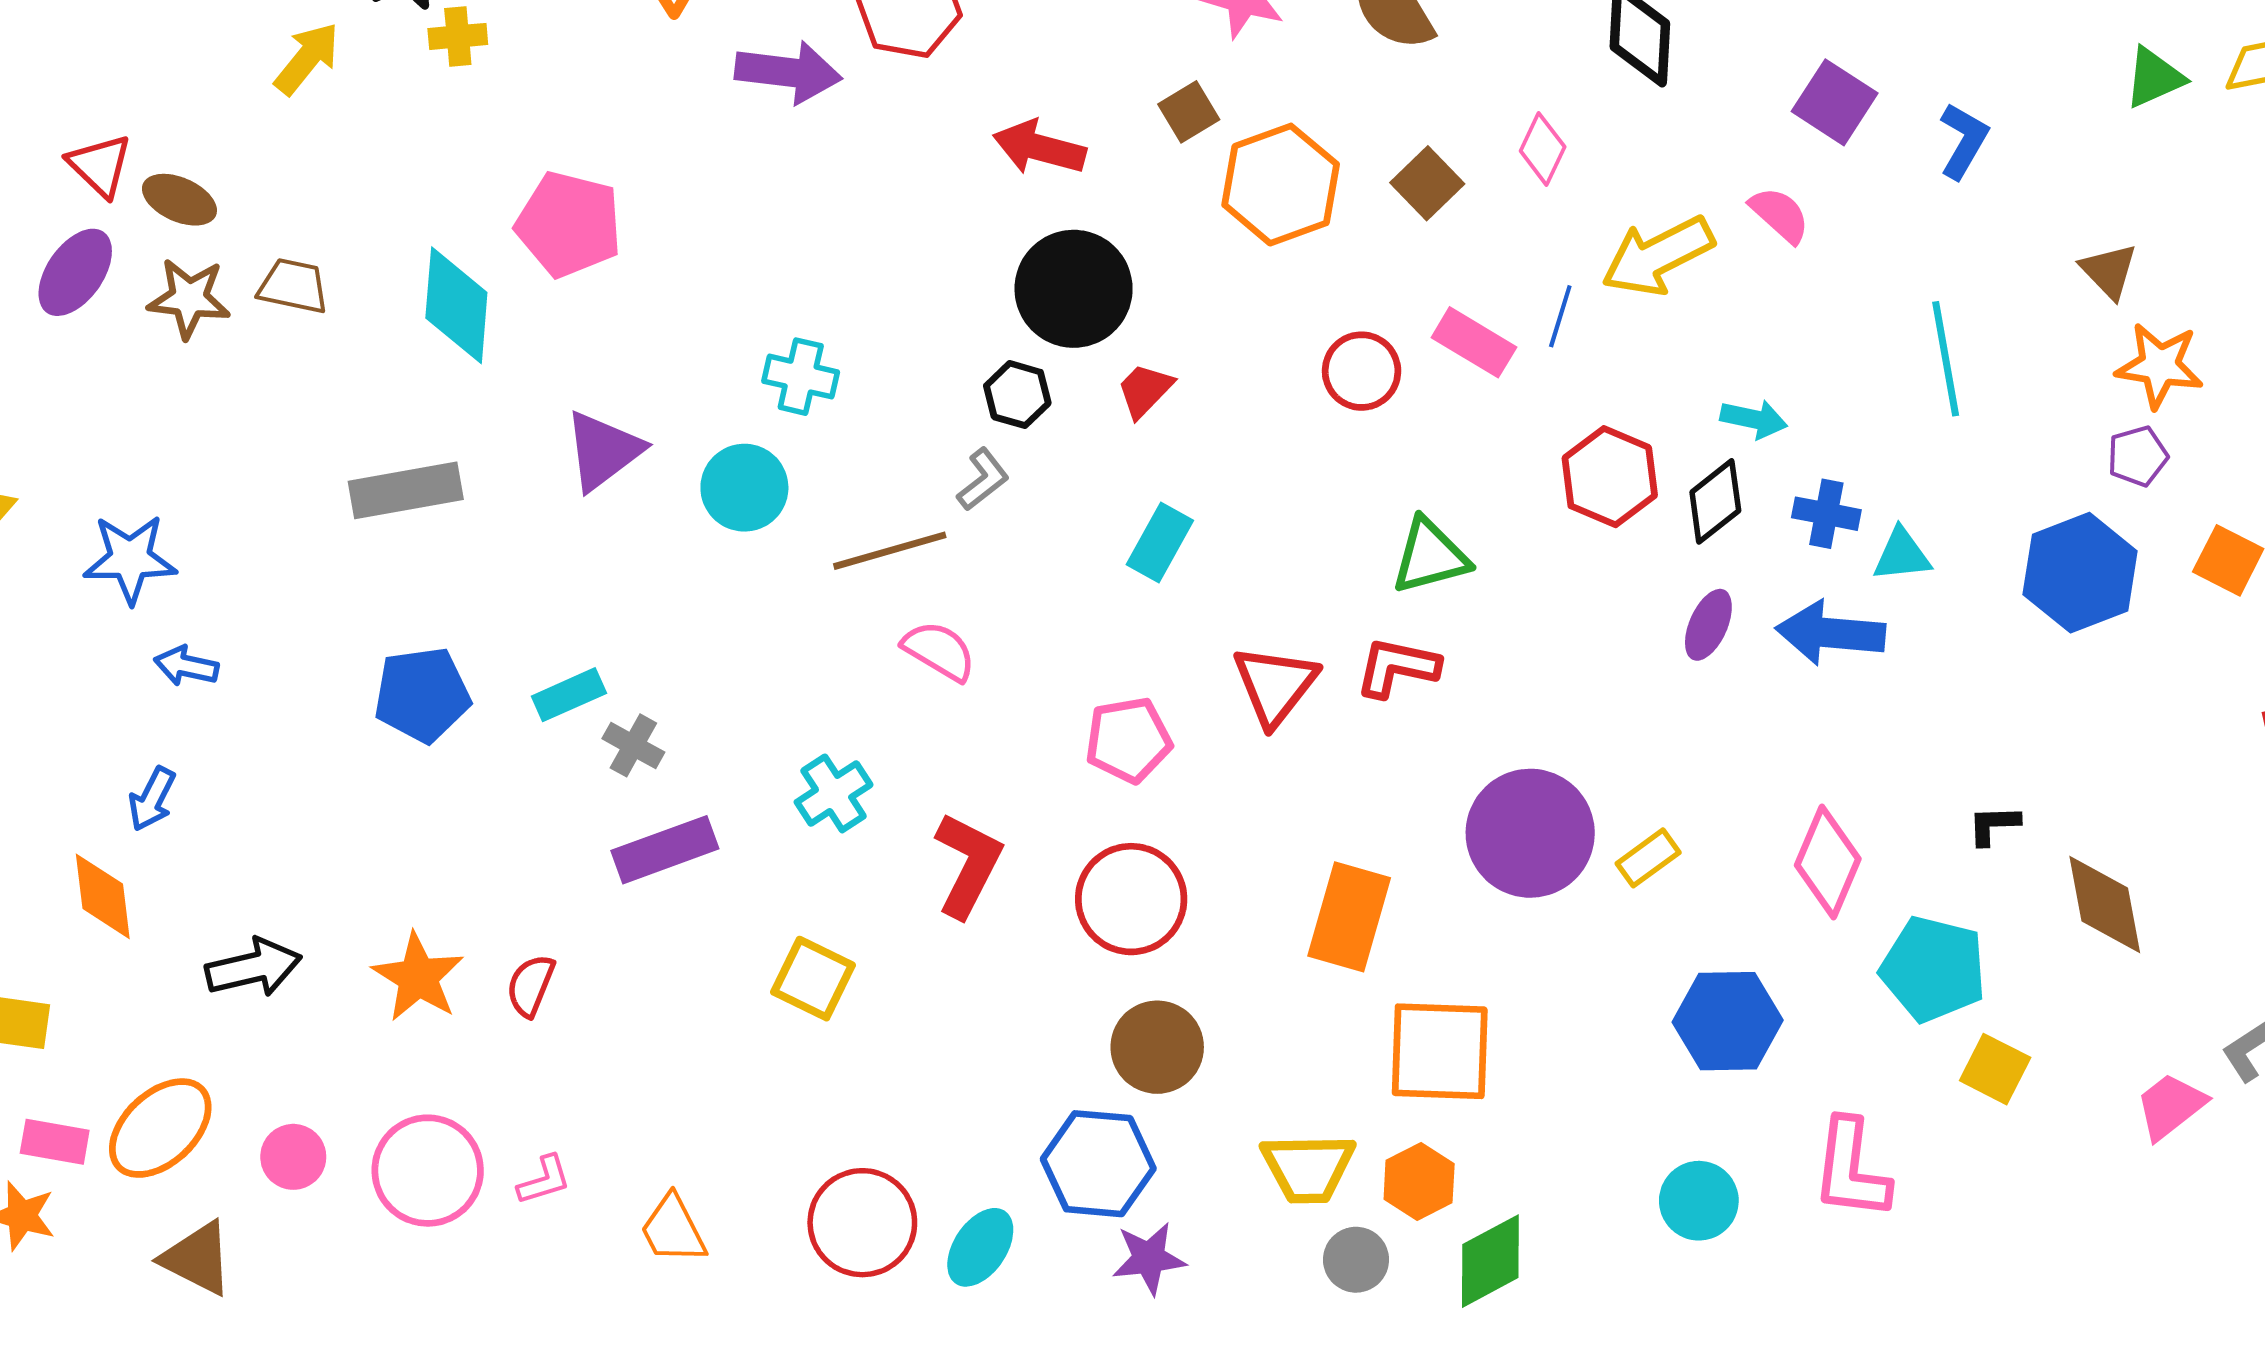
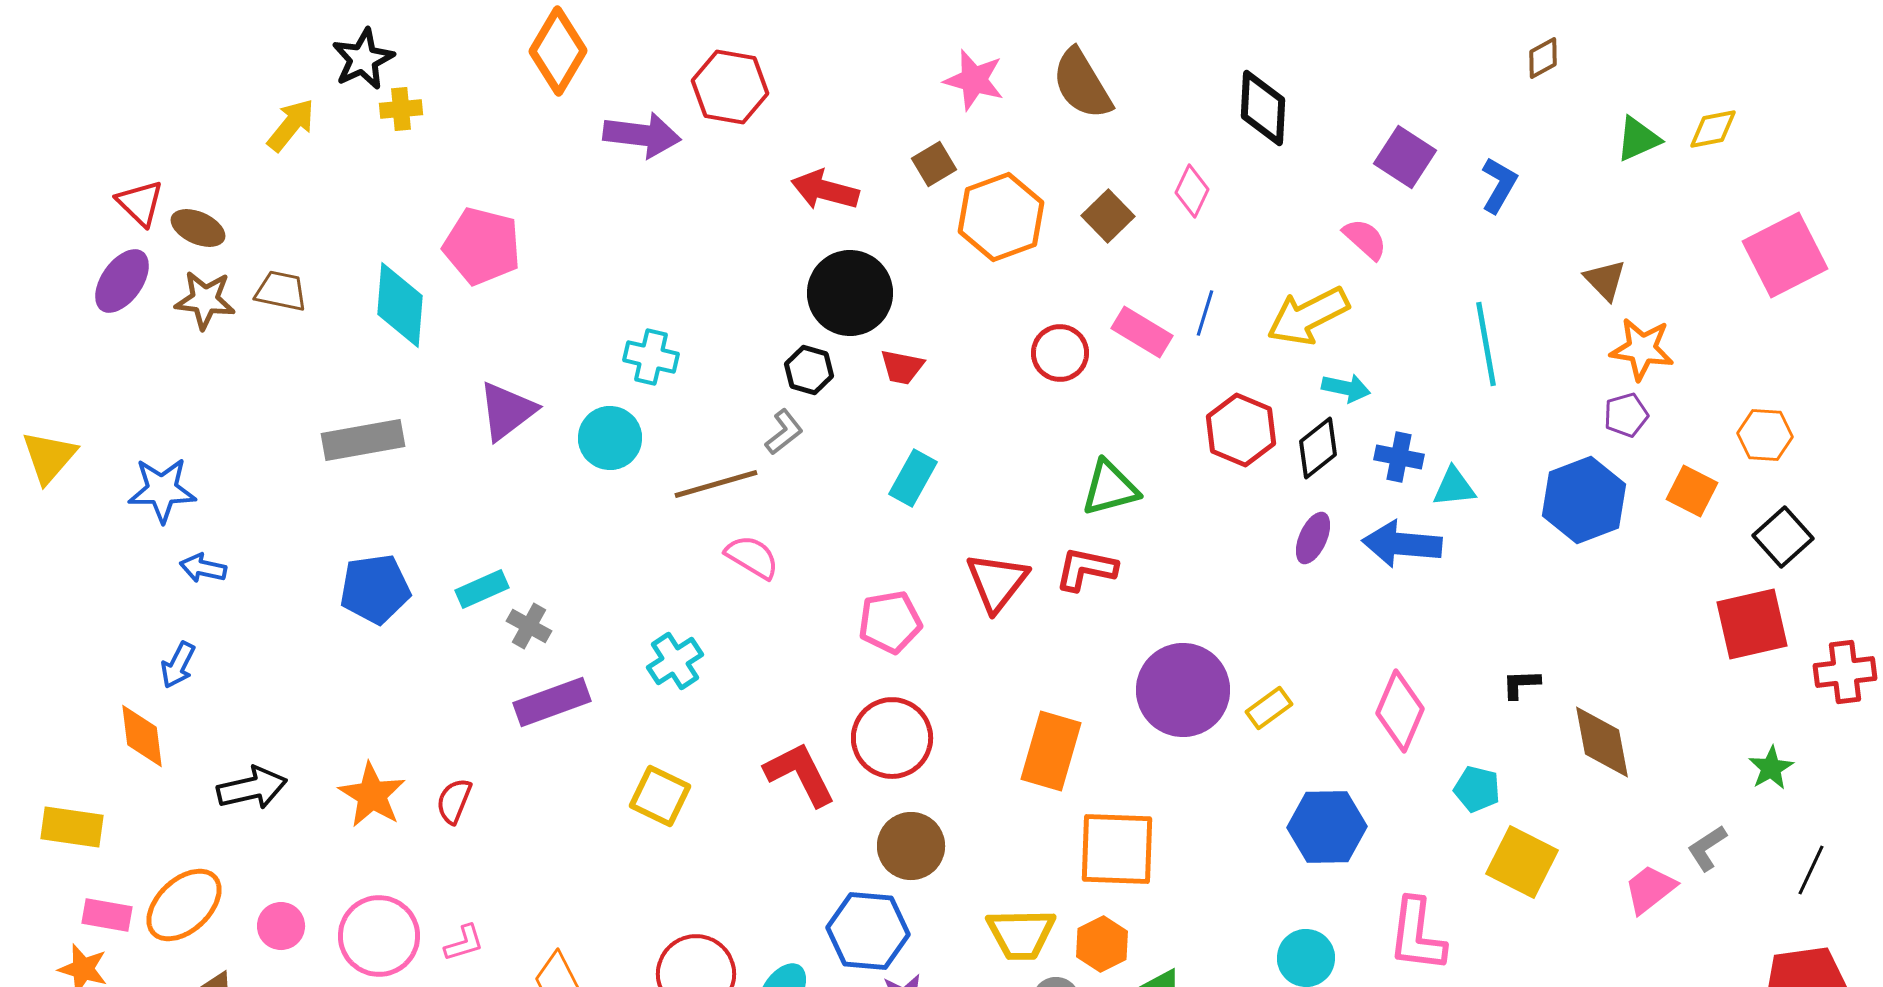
yellow arrow: (1658, 256) -> (1308, 316), moved
red trapezoid: (1145, 390) -> (902, 367), turned -123
red L-shape: (968, 865) -> (800, 774), moved, turned -54
cyan pentagon: (1933, 969) -> (1477, 789), size x0.6
yellow square: (1995, 1069) -> (1522, 862), size x1.4

